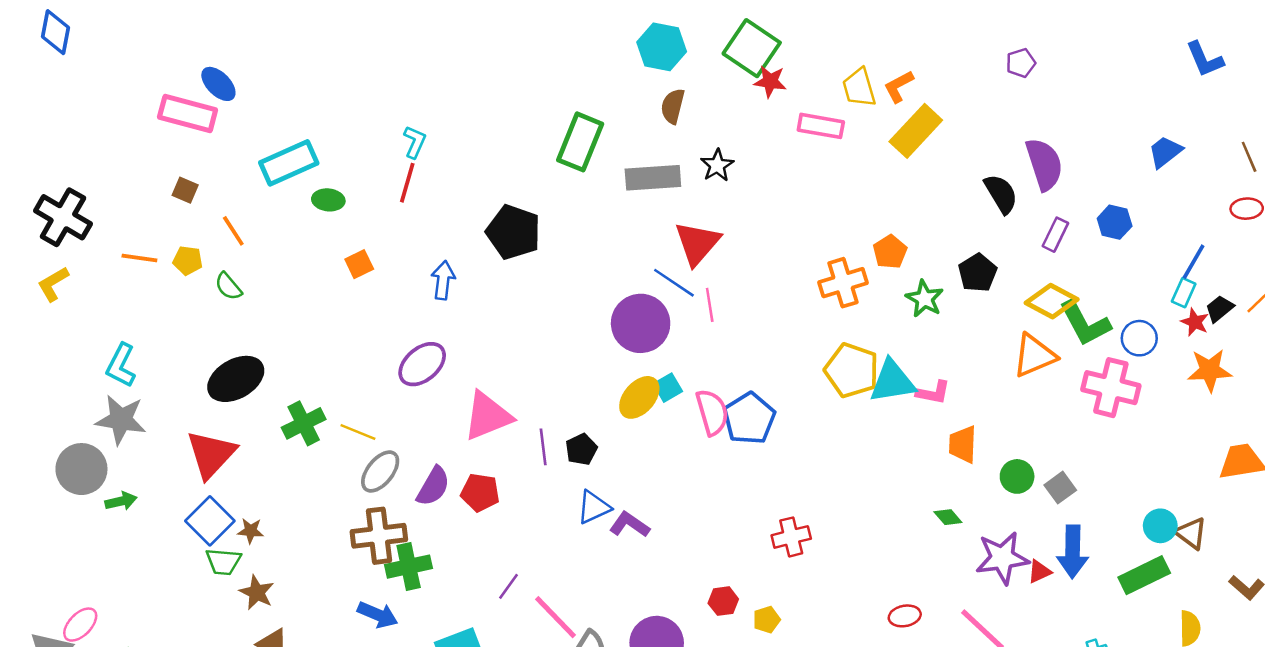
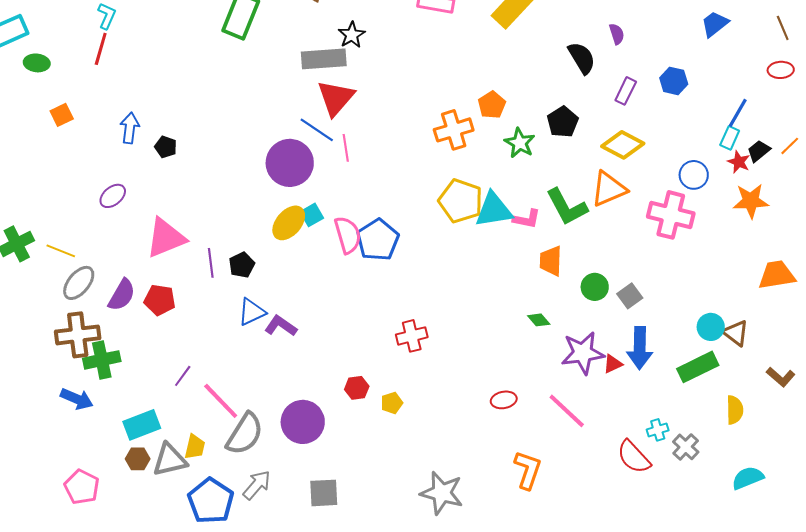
purple semicircle: (1044, 164) -> (617, 34), size x0.5
gray rectangle: (653, 178) -> (324, 59), moved
black pentagon: (513, 232) -> (166, 147), moved, size x0.5
green L-shape: (1085, 323) -> (567, 207), moved
purple ellipse: (422, 364) -> (113, 196), size x0.7

